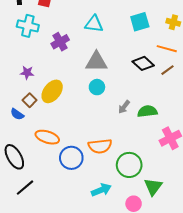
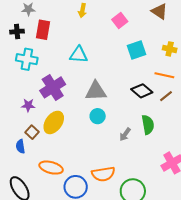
cyan triangle: (94, 24) -> (79, 55), moved
purple cross: (60, 42) -> (53, 87), moved, size x1.4
green semicircle: (147, 111) -> (148, 125), moved, turned 90
blue semicircle: (17, 114) -> (20, 146), turned 48

